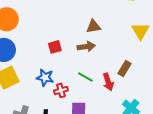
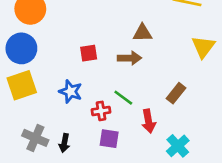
red arrow: (108, 82) -> (149, 121), moved
red cross: (61, 90) -> (101, 111), moved

